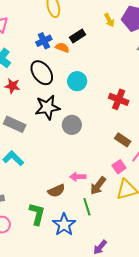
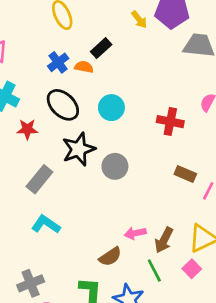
gray rectangle: (15, 124) -> (39, 179), turned -65
pink square: (119, 167) -> (192, 269), moved

